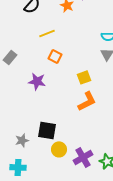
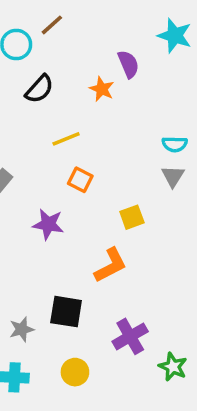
orange L-shape: (87, 101) -> (111, 265), moved
yellow circle: (59, 149) -> (75, 372), moved
purple cross: (83, 157) -> (130, 336), moved

